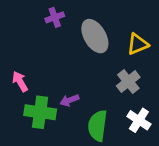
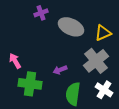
gray ellipse: (95, 36) -> (71, 27), turned -35
gray cross: (128, 82) -> (96, 61), size x1.4
purple arrow: (69, 100) -> (60, 70), moved

